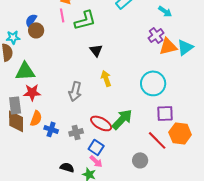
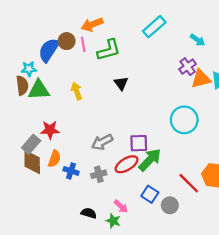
blue semicircle: (31, 20) -> (49, 50), size x1.6
brown circle: (36, 30) -> (67, 41), moved
green triangle: (25, 71) -> (39, 90), moved
yellow arrow: (106, 78) -> (77, 91), moved
gray arrow: (75, 91) -> (102, 142), moved, turned 48
gray rectangle: (15, 105) -> (31, 144), turned 48
purple square: (165, 113) -> (139, 143), moved
red ellipse: (101, 123) -> (127, 164), turned -60
blue square: (96, 147) -> (150, 194), moved

